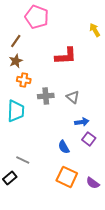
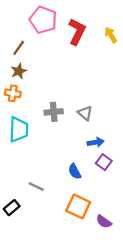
red L-shape: (66, 56) -> (77, 31), moved, turned -60
orange cross: (24, 80) -> (13, 93), moved
gray line: (23, 160) -> (36, 187), moved
purple semicircle: (93, 183) -> (104, 222), moved

